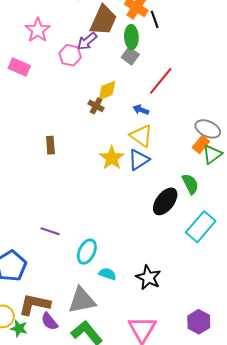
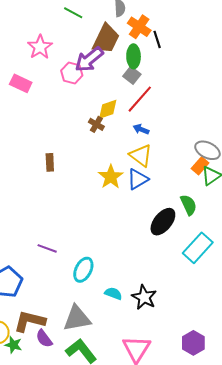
purple arrow: (87, 41) -> (89, 59), size x1.4
red line: (161, 81) -> (140, 99), moved
cyan semicircle: (107, 274) -> (113, 294), moved

